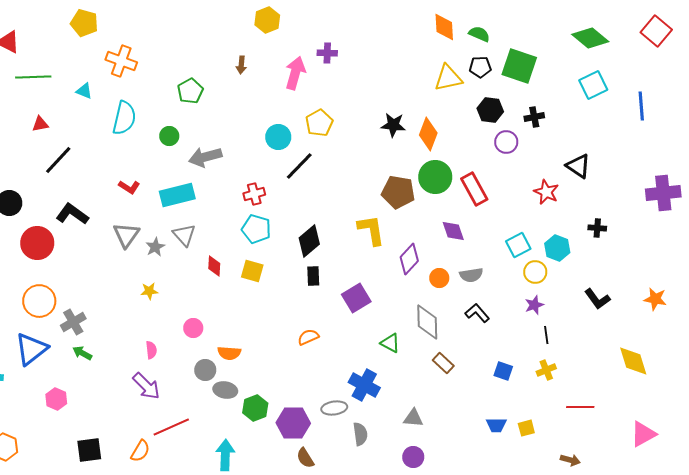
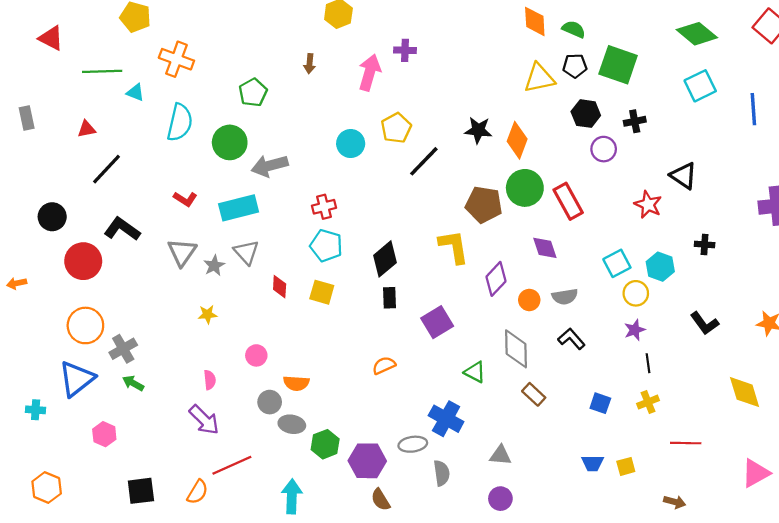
green line: (33, 77) -> (102, 71), moved
green circle: (169, 136) -> (230, 142), size x1.6
black line: (299, 166) -> (424, 161), moved

